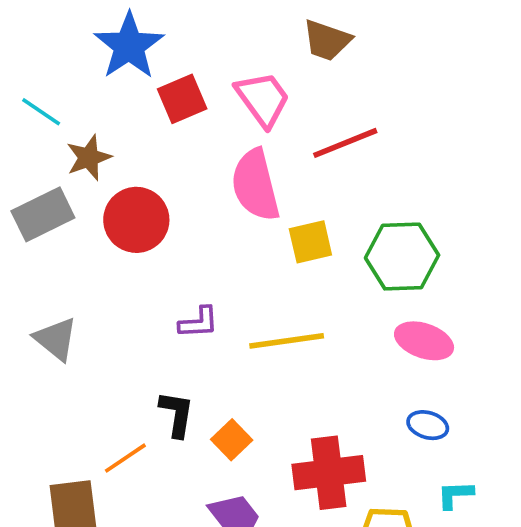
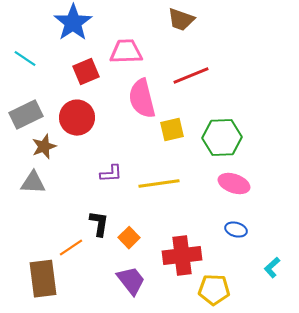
red square: (182, 99) -> (86, 72), moved
pink trapezoid: (263, 99) -> (126, 52), moved, turned -56
brown star: (89, 158) -> (44, 147), moved
gray triangle: (56, 339) -> (33, 183), turned -36
cyan L-shape: (455, 495) -> (272, 268), moved, turned -40

